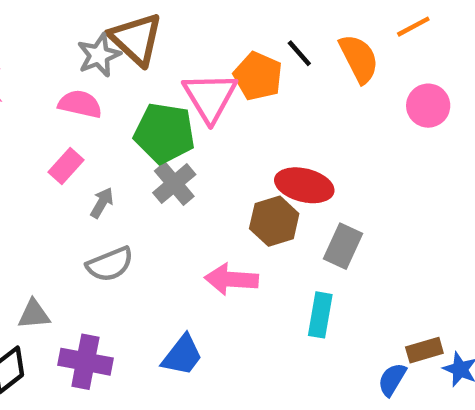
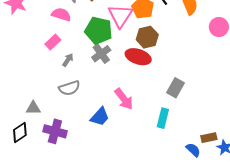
red ellipse: (304, 185) -> (138, 57), moved
brown hexagon: (274, 221) -> (147, 37), moved
pink arrow: (231, 279) -> (124, 99), turned -135
blue trapezoid: (182, 355) -> (100, 117), moved
blue semicircle: (392, 379) -> (193, 150), turned 98

